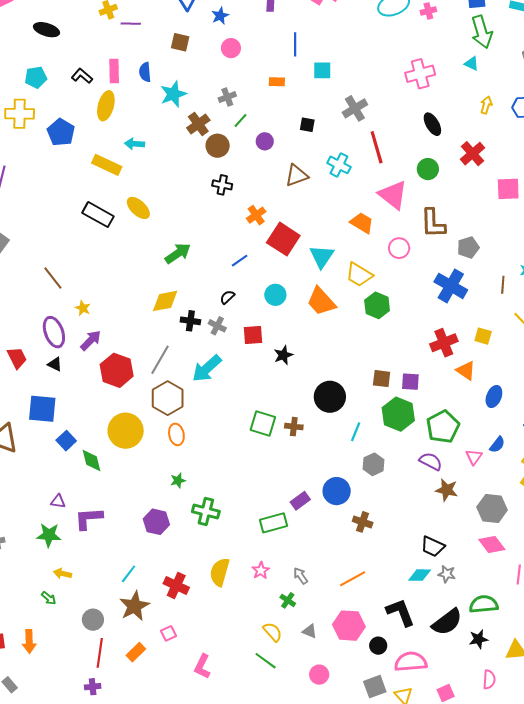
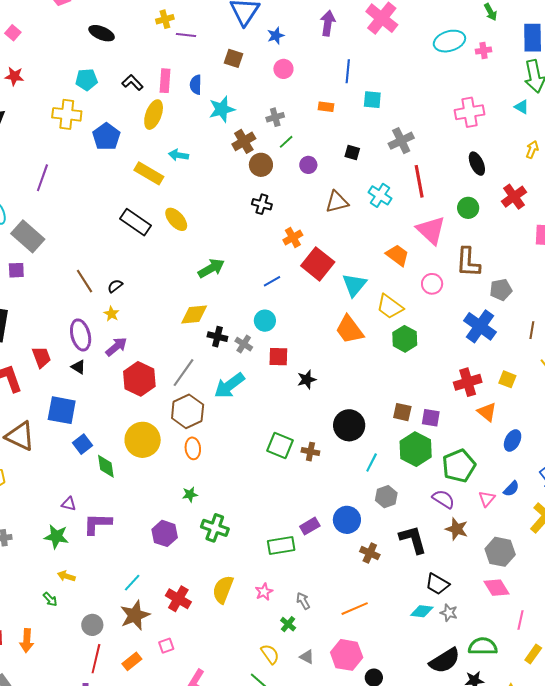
cyan circle: (275, 295) -> (265, 321), moved
black semicircle: (227, 297) -> (115, 286), moved
black L-shape: (400, 612) -> (413, 539), moved

